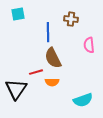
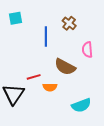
brown cross: (71, 19) -> (69, 23), turned 32
brown semicircle: (53, 58) -> (65, 67), moved, turned -35

